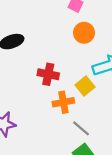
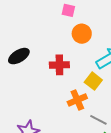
red cross: (48, 74) -> (59, 65), moved

